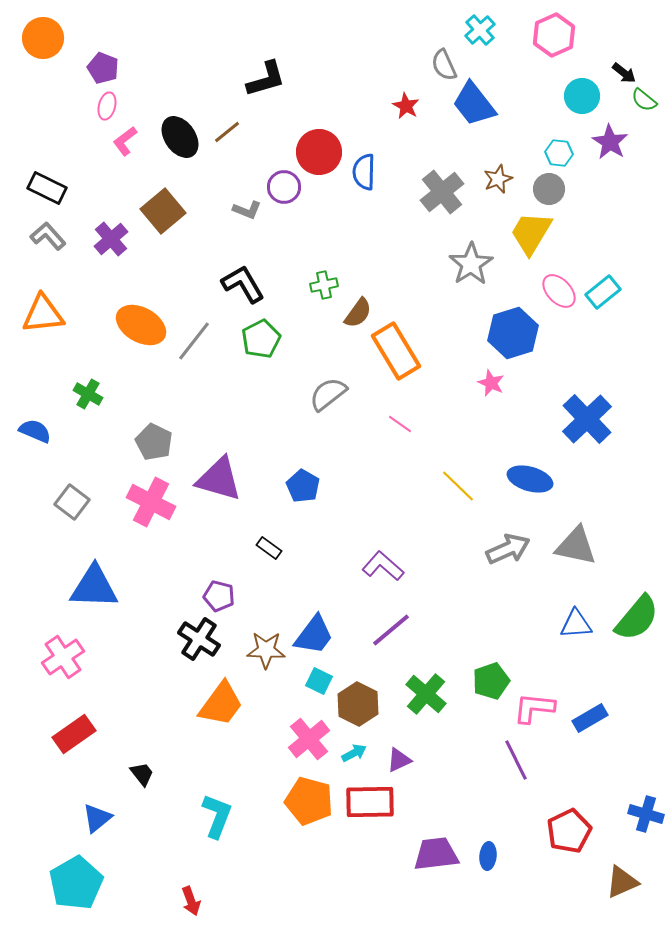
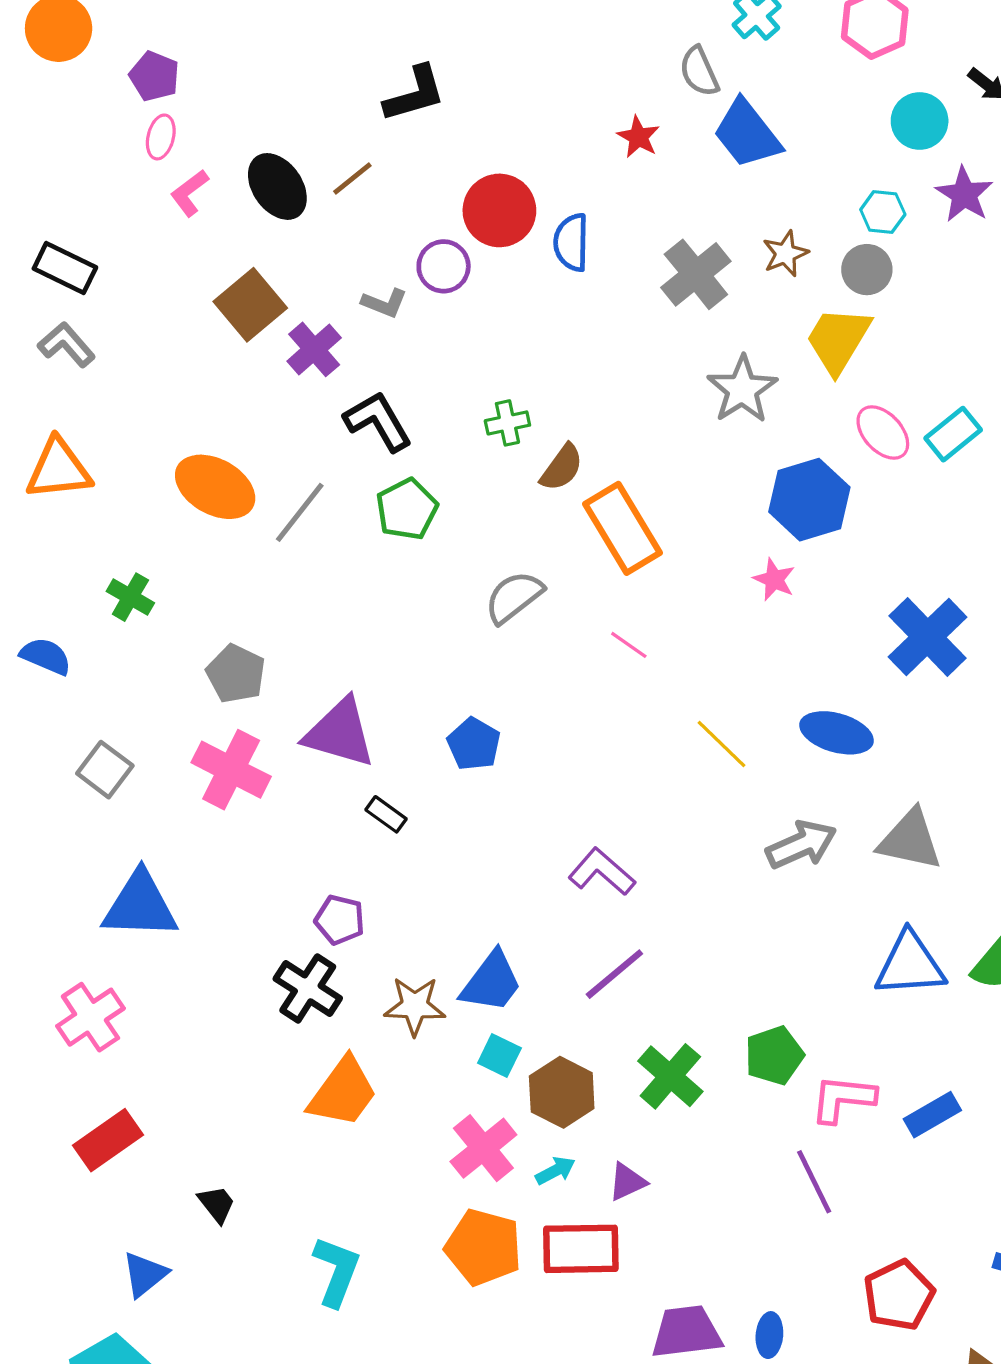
purple cross: (111, 239) -> (314, 349), moved
black rectangle: (269, 548) -> (386, 814), moved
blue triangle: (576, 624) -> (910, 964), size x1.4

